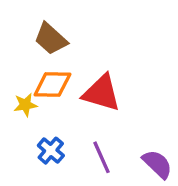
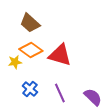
orange diamond: (52, 85) -> (31, 50), turned 35

